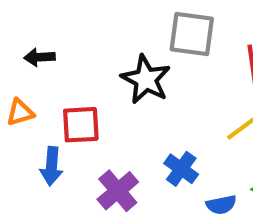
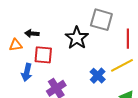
black arrow: (39, 57) -> (32, 33), moved
blue cross: (181, 169) -> (98, 76), moved

